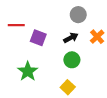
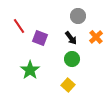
red line: (16, 25) -> (19, 26), turned 56
black arrow: (71, 38) -> (71, 38), turned 80

